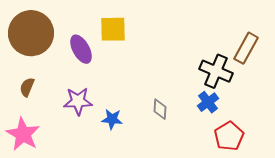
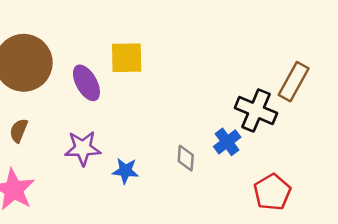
blue cross: (208, 102) -> (227, 142), moved

